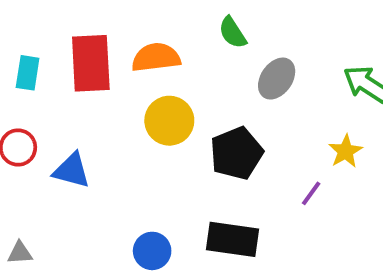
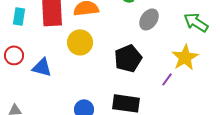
yellow circle: (169, 121) -> (80, 42), moved
yellow star: (346, 151) -> (185, 57), size x1.5

